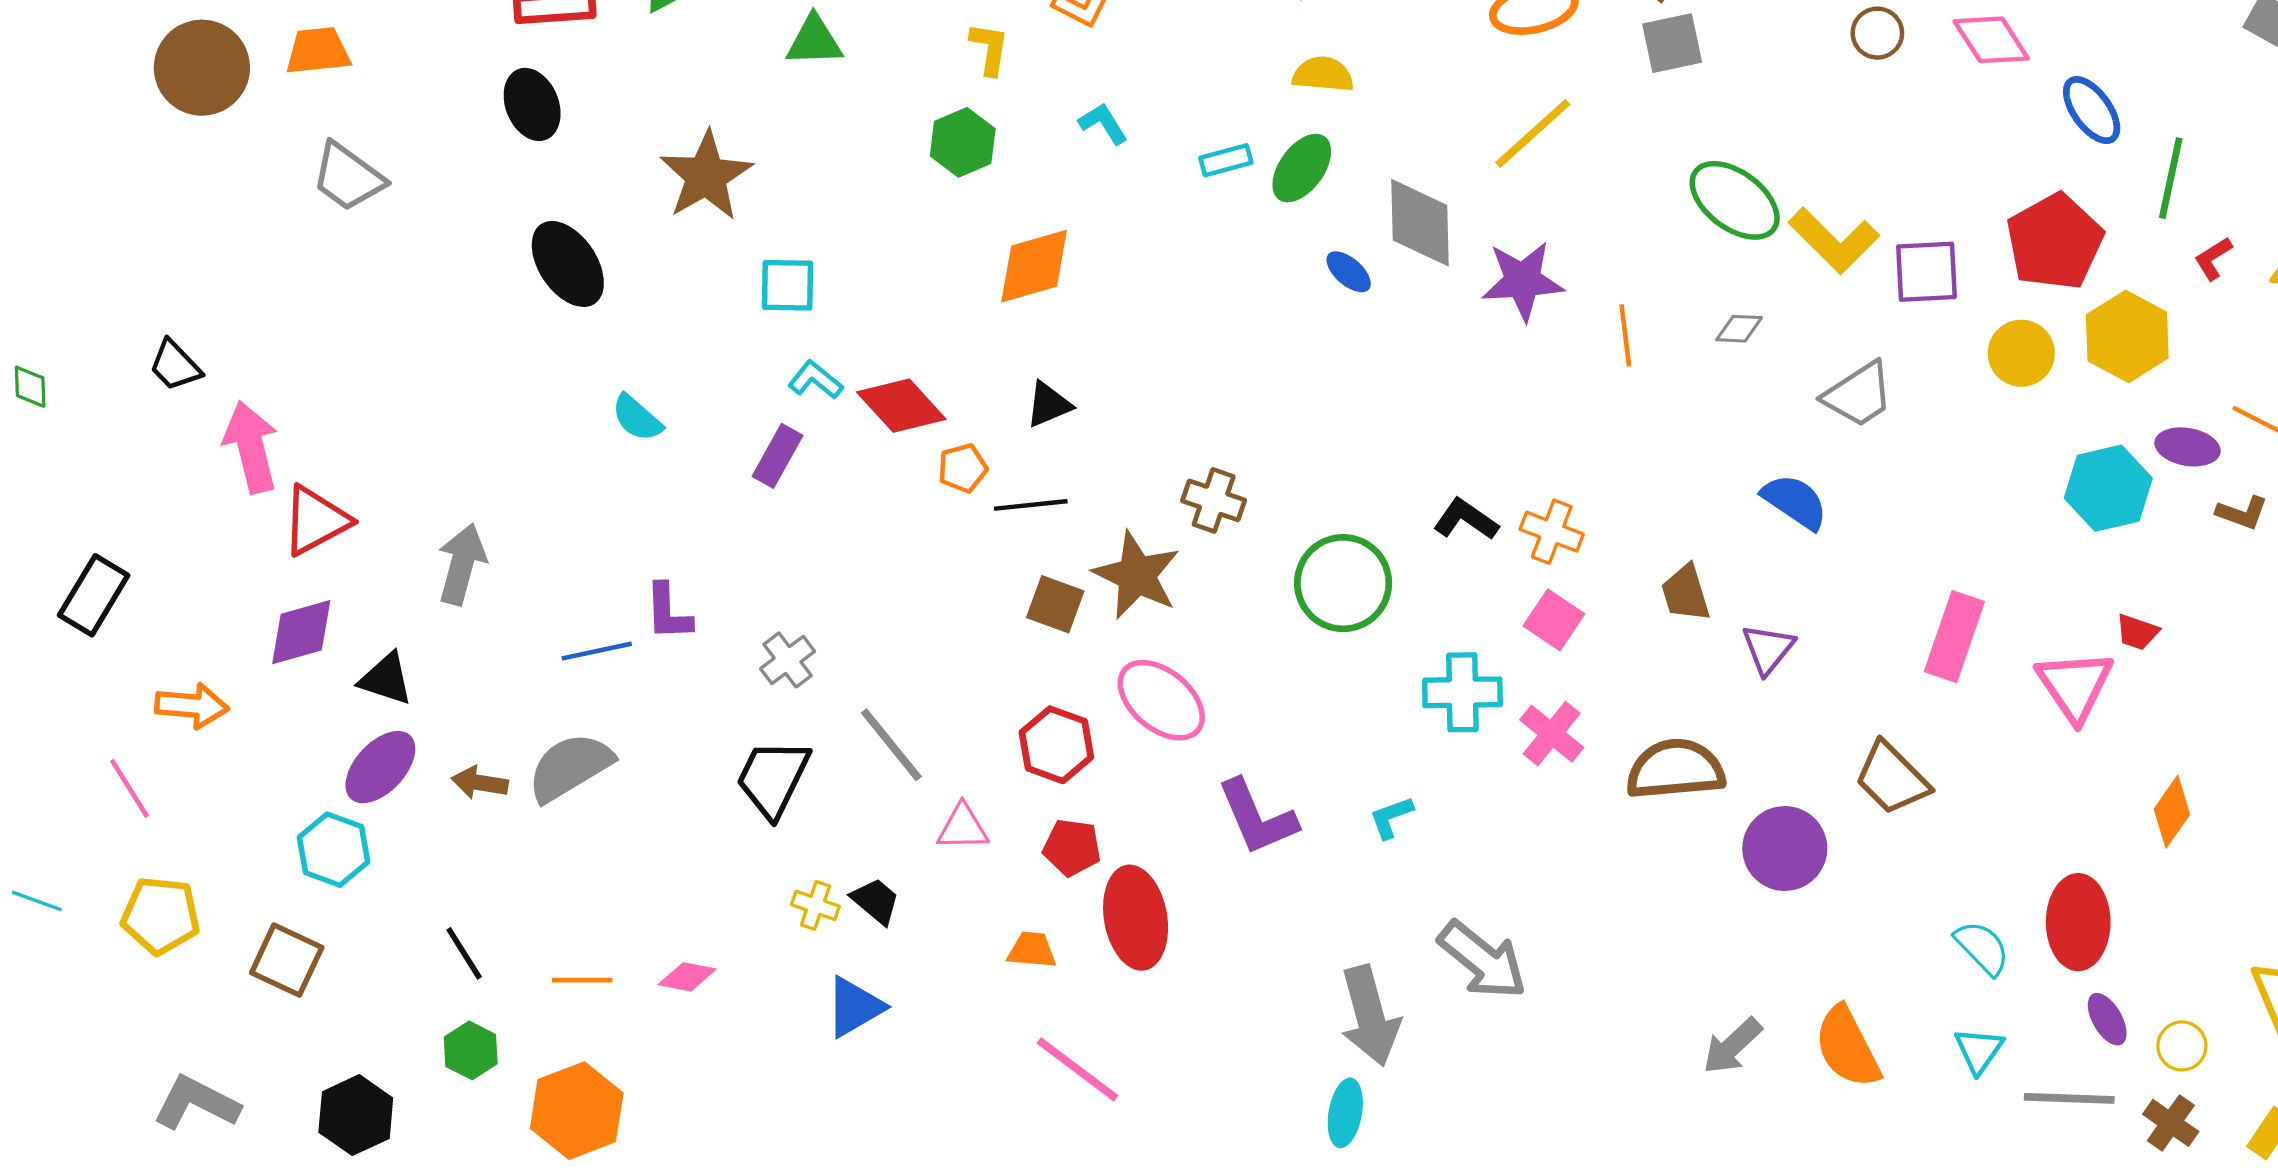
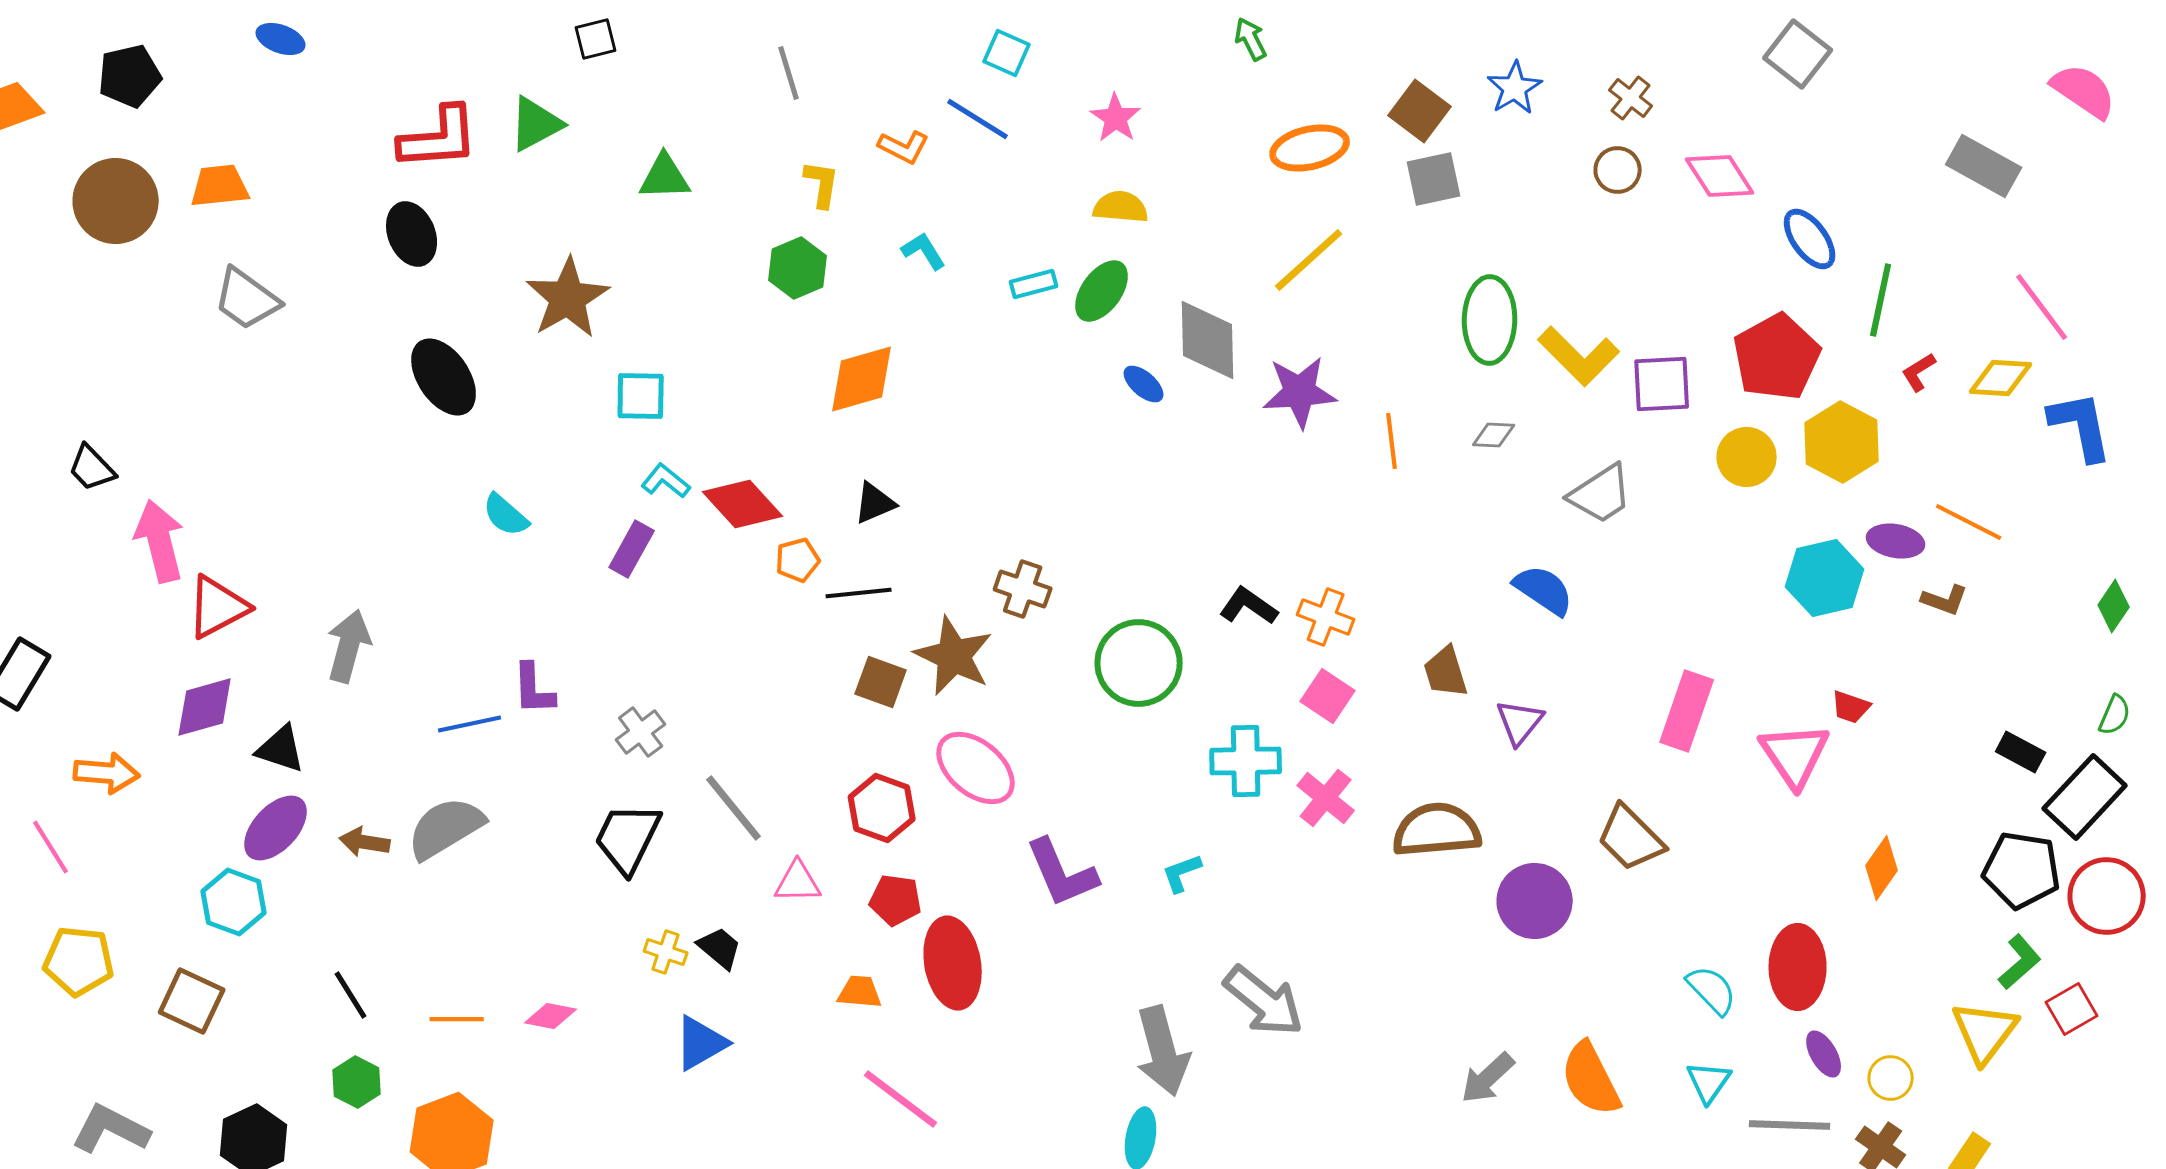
green ellipse: (1735, 200) -> (1490, 320), turned 54

